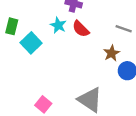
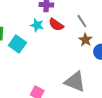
gray line: (124, 29) -> (82, 21), moved, turned 48

